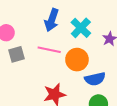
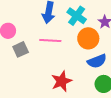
orange circle: (77, 60) -> (88, 38), moved

